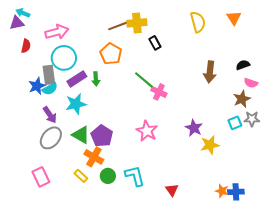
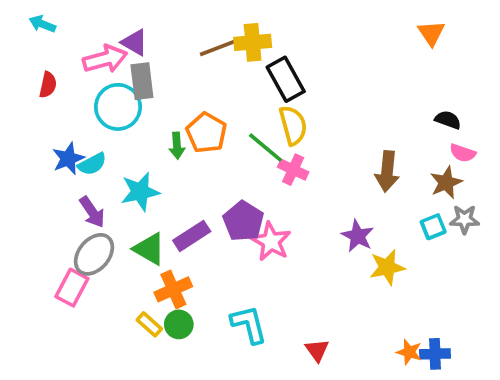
yellow semicircle: (198, 22) -> (293, 125), moved
purple triangle: (17, 23) -> (135, 42), moved, turned 42
black rectangle: (155, 43) -> (286, 79), size x1.6
orange pentagon: (111, 54) -> (206, 133), moved
black semicircle: (243, 65) -> (448, 120), turned 40
brown arrow: (210, 72) -> (387, 171), moved
gray rectangle: (49, 75) -> (142, 81), moved
purple rectangle: (77, 79) -> (192, 236), moved
purple pentagon: (102, 136) -> (243, 221), moved
orange cross: (94, 157) -> (173, 289), turned 36
green circle: (108, 176) -> (179, 324), moved
pink rectangle: (41, 177) -> (72, 288), moved, turned 54

